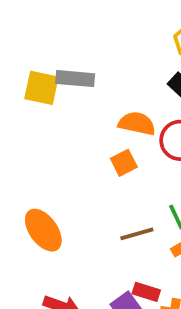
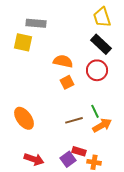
gray rectangle: (75, 79) -> (36, 23), moved
orange semicircle: (137, 123) -> (63, 61), moved

